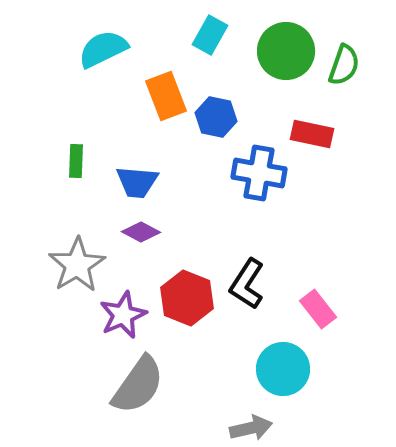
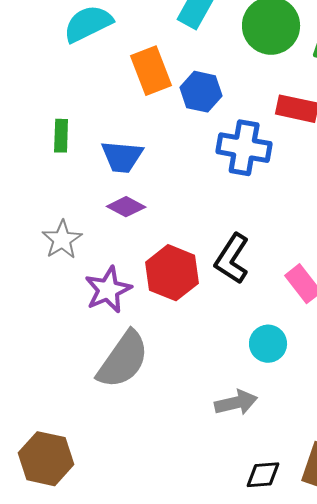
gray star: (77, 265) -> (62, 240), size x0.7
cyan circle: (283, 369) -> (268, 344), size x0.7

